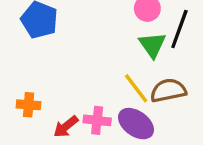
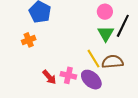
orange cross: (29, 105) -> (29, 40), moved, turned -32
red arrow: (66, 127) -> (49, 77), turned -98

